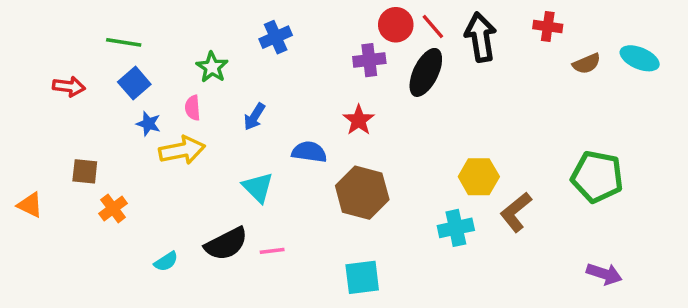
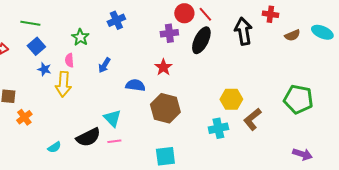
black arrow: (481, 37) -> (243, 31), moved
yellow arrow: (182, 150) -> (63, 84), turned 105
cyan triangle: (258, 187) -> (112, 118), moved

